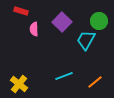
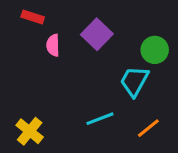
green circle: (99, 21) -> (155, 50), moved
cyan trapezoid: (86, 40) -> (134, 81), moved

